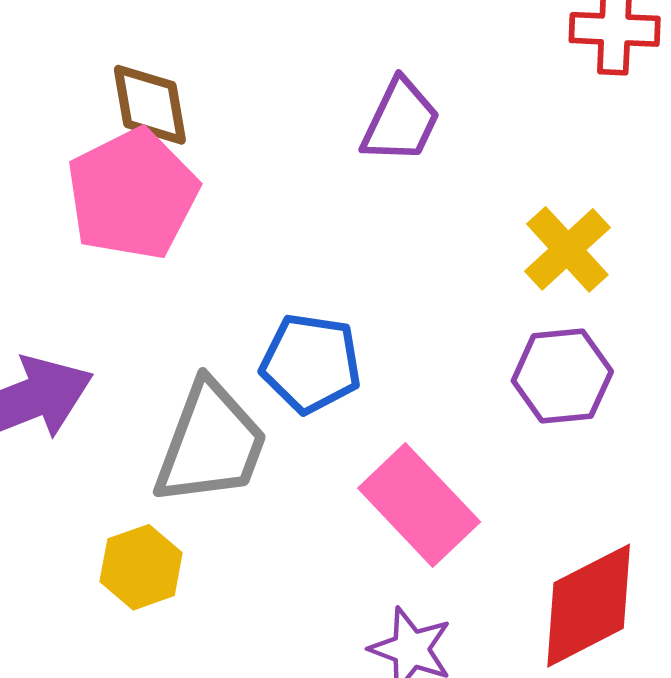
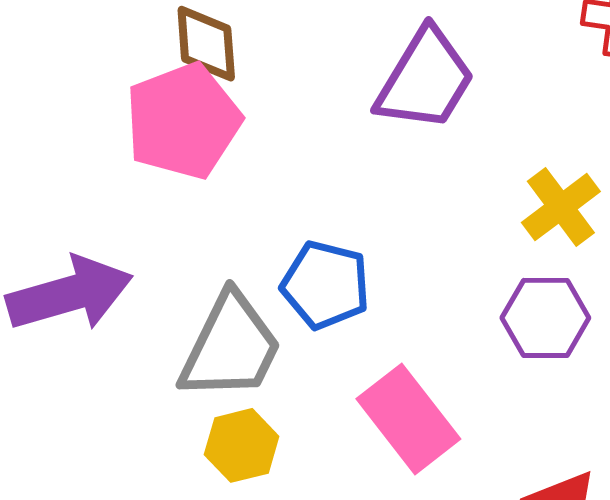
purple trapezoid: (401, 121) -> (425, 80), size x1.4
yellow hexagon: (141, 567) -> (242, 445), moved

